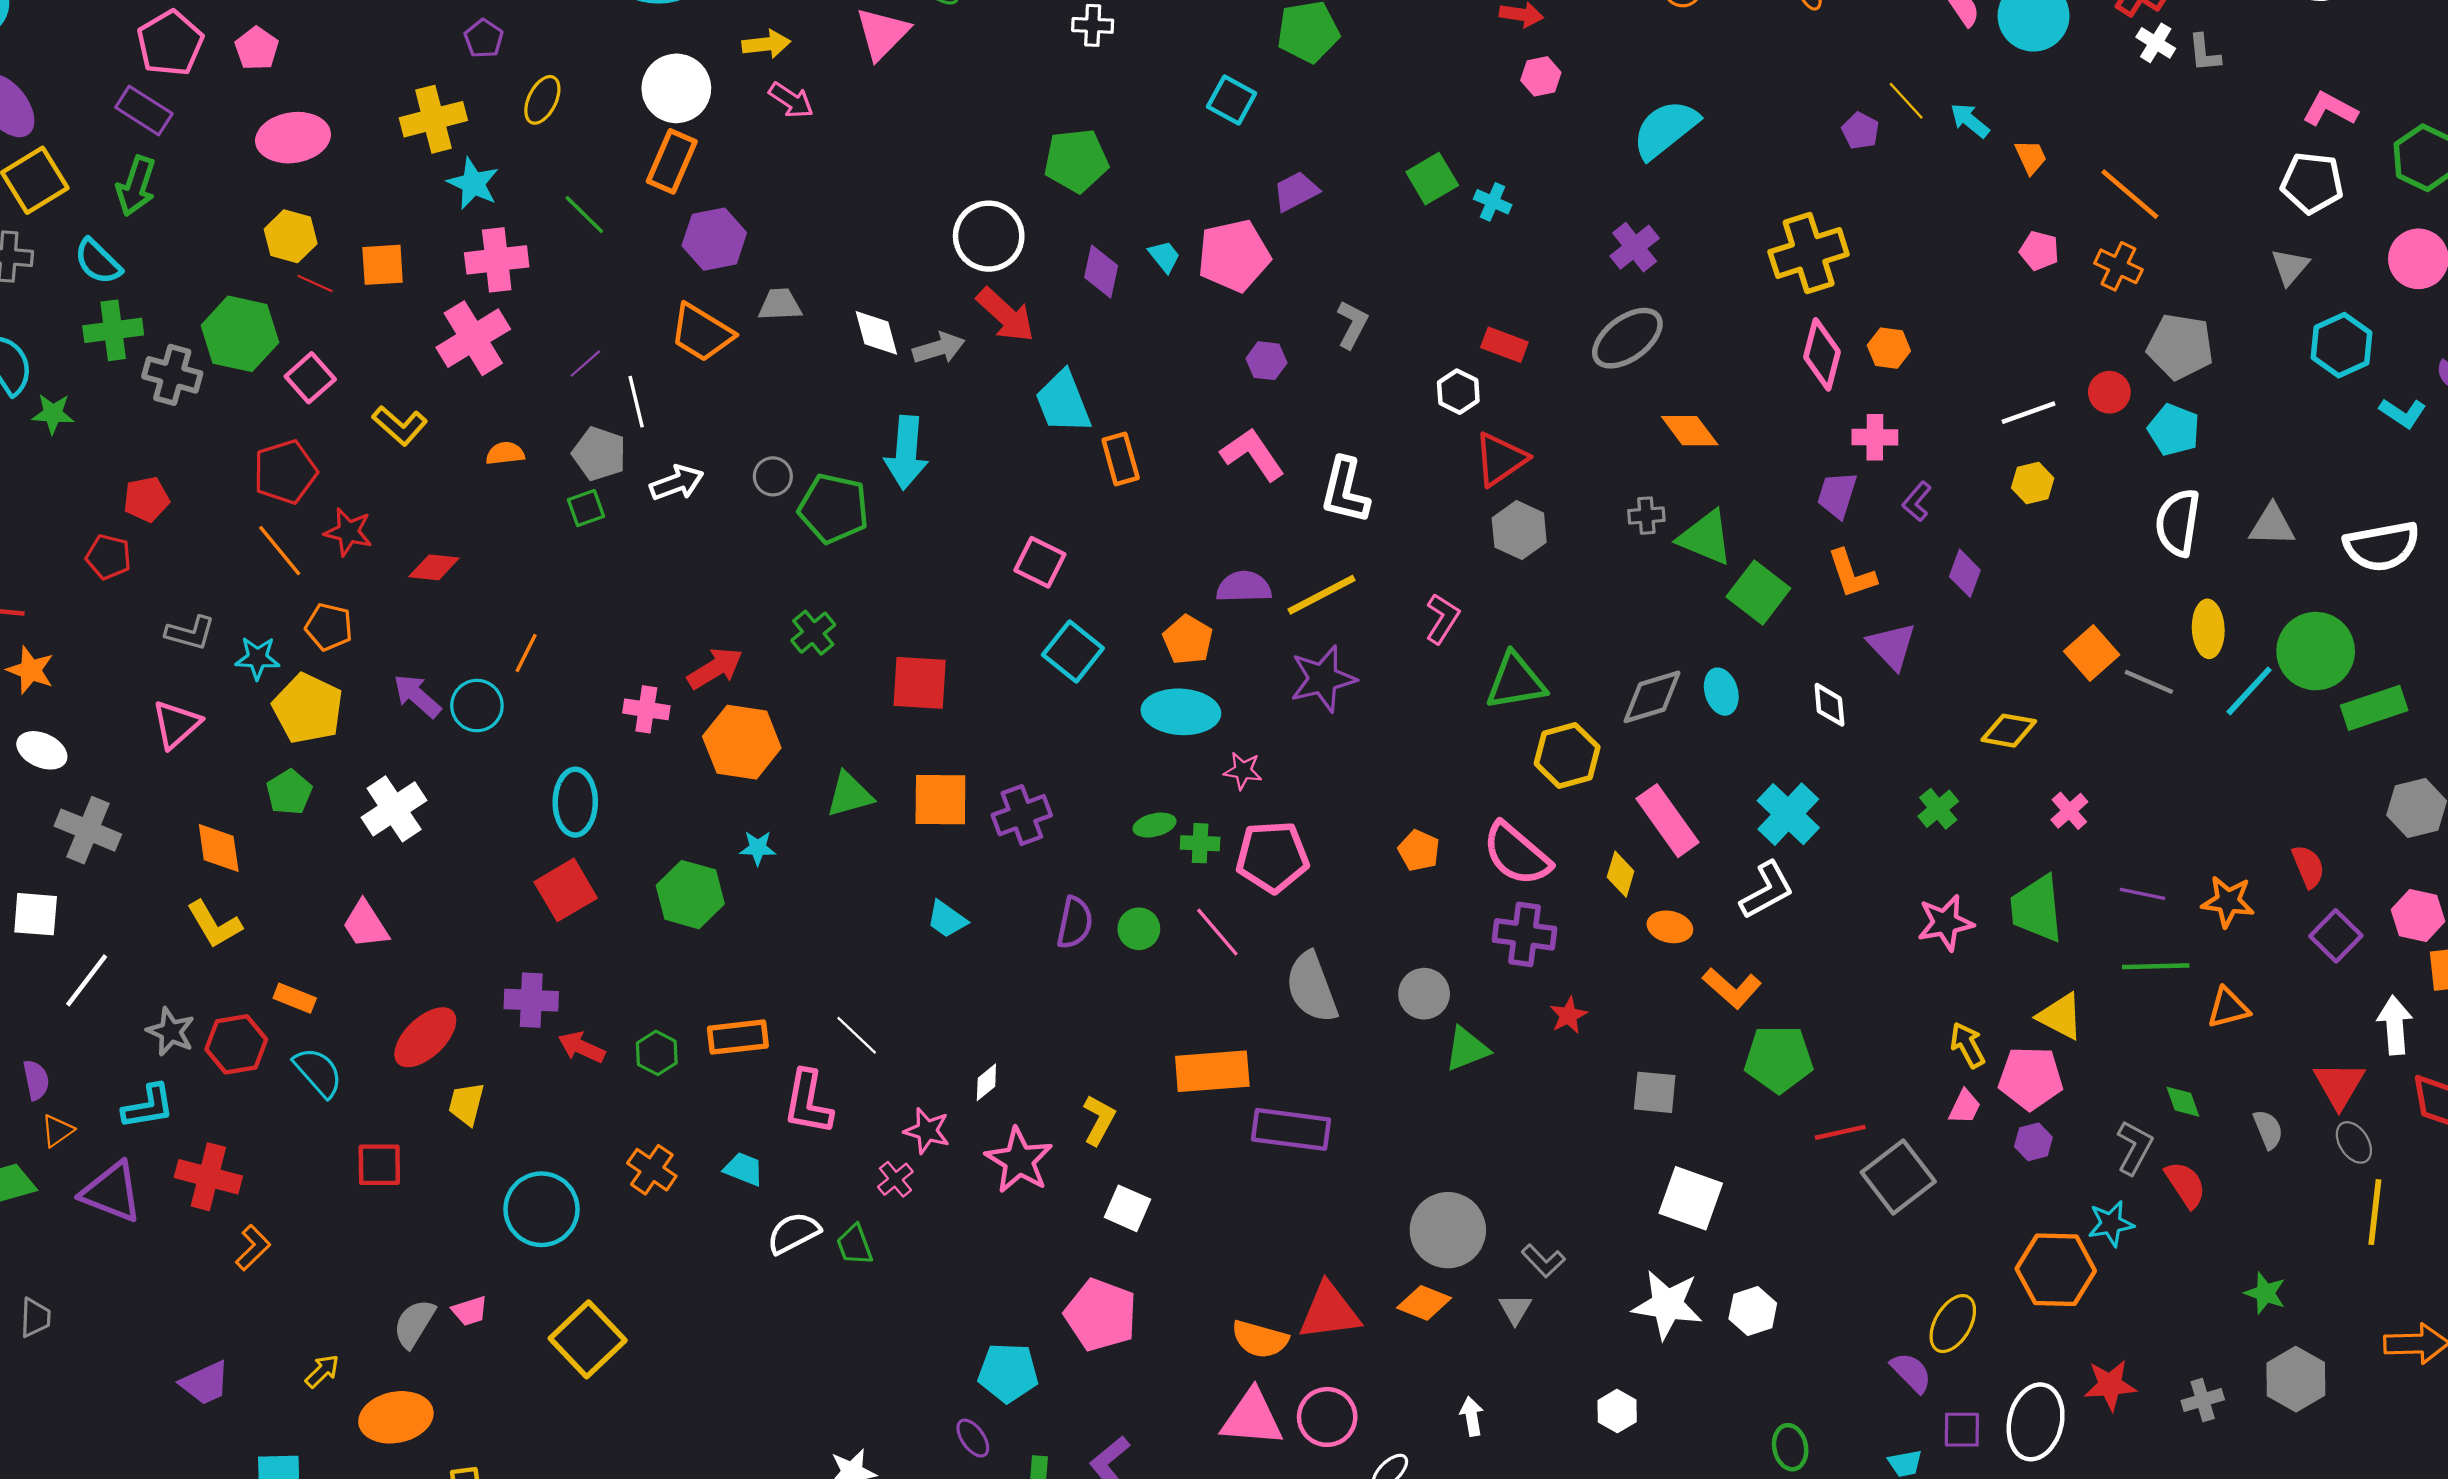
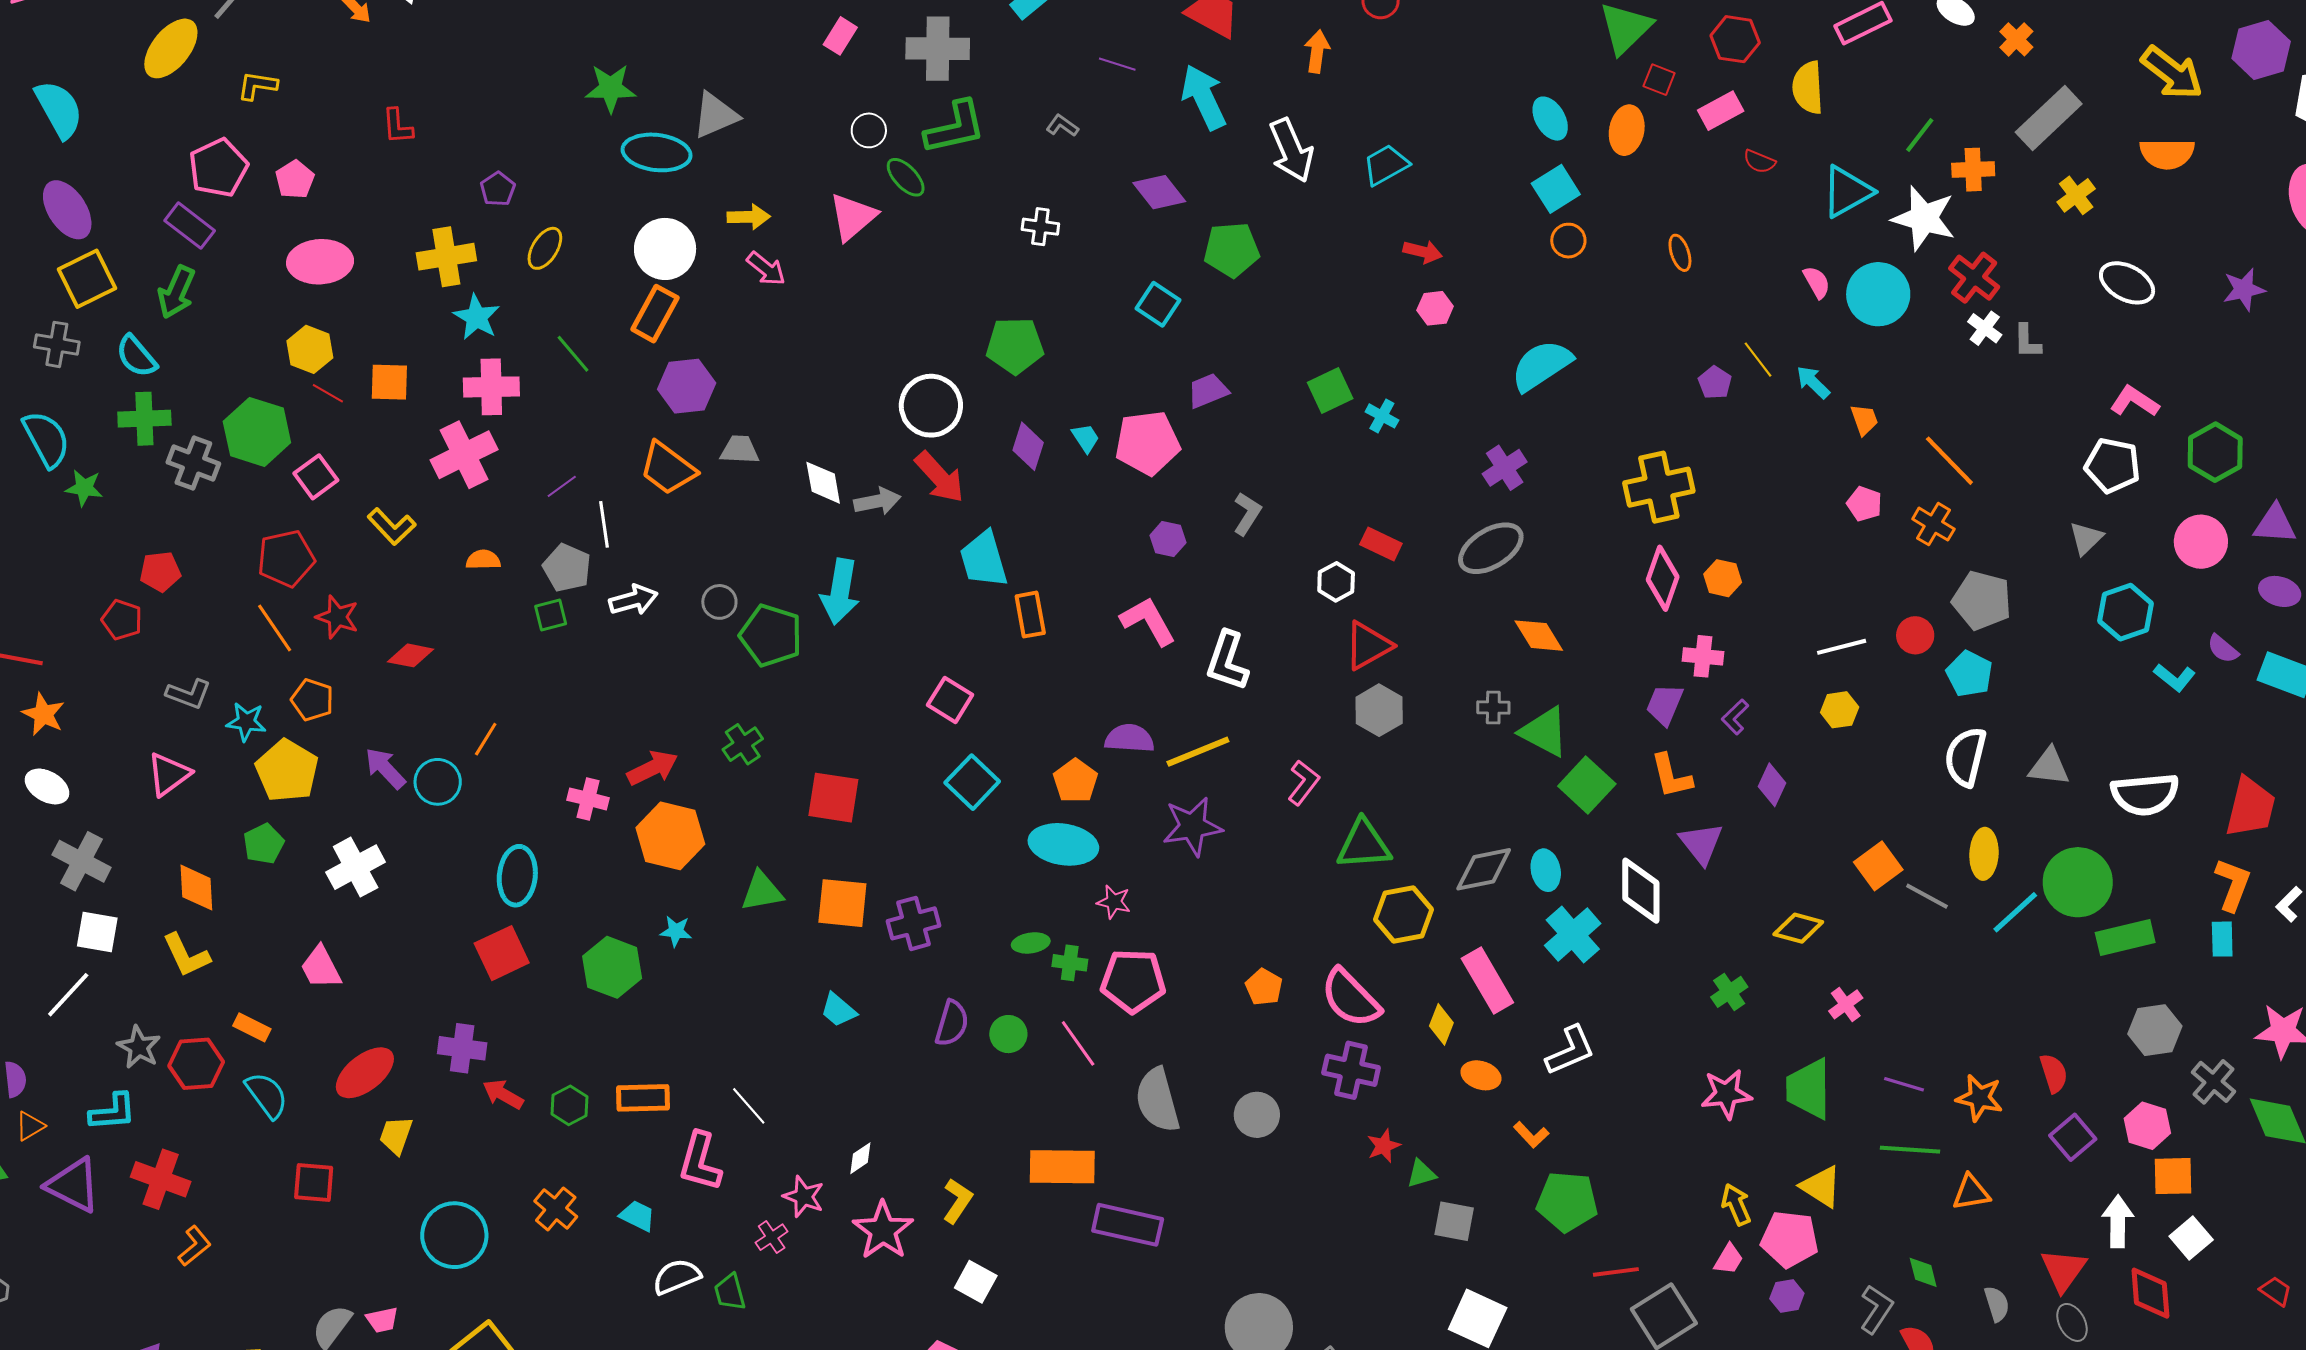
white diamond: (1829, 705) -> (1641, 891), size x1.6
cyan cross: (1788, 814) -> (1573, 934), moved
white square: (36, 914) -> (97, 932), moved
orange L-shape: (1732, 988) -> (1531, 1135), size x0.7
green triangle: (1467, 1049) -> (1421, 1174), moved, size x0.7

